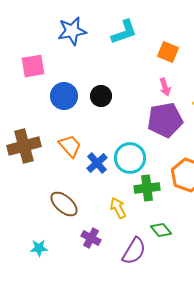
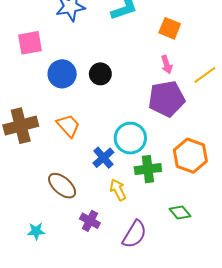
blue cross: (97, 163) -> (103, 158), moved
green diamond: (161, 230) -> (180, 213), moved

